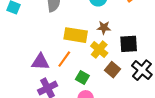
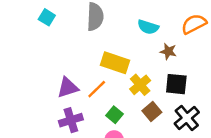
brown star: (104, 28) -> (168, 51), moved
purple triangle: (40, 62) -> (68, 88), turned -30

